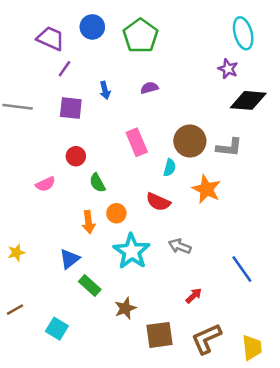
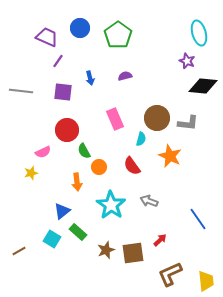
red circle: (76, 156) -> (67, 130), size x1.5
red semicircle: (158, 202) -> (132, 166), turned 30
orange circle: (116, 213) -> (99, 167), moved
yellow star: (16, 253) -> (31, 173), moved
cyan square: (57, 329) -> (52, 239), moved
brown square: (159, 335) -> (133, 253), moved

